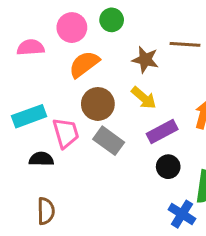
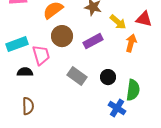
yellow arrow: (144, 98) -> (118, 22), moved
purple rectangle: (162, 132) -> (93, 41), moved
gray rectangle: (109, 141) -> (77, 76), moved

